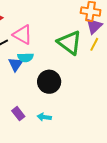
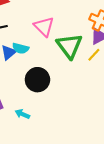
pink triangle: (23, 35) -> (44, 26), moved

